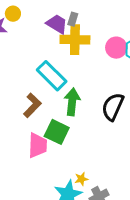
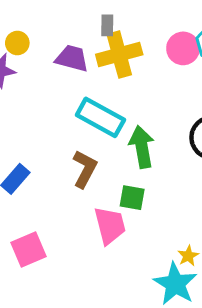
purple trapezoid: (57, 24) -> (72, 58), moved
green square: (57, 132) -> (132, 198), size x0.7

